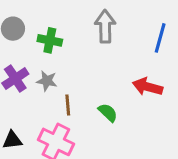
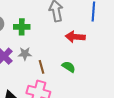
red arrow: (147, 87) -> (75, 37), moved

